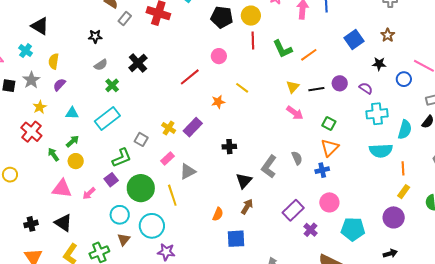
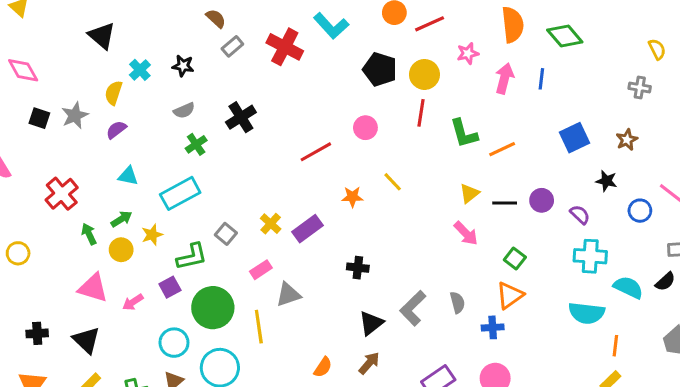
cyan cross: (26, 51) -> (140, 70), moved
yellow star: (40, 107) -> (152, 235), moved
cyan semicircle: (405, 130) -> (628, 287), turned -90

